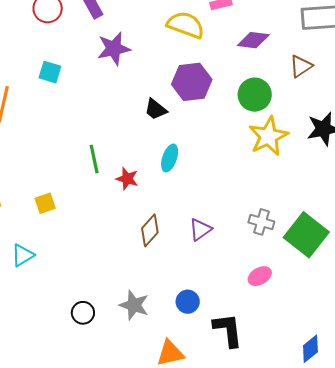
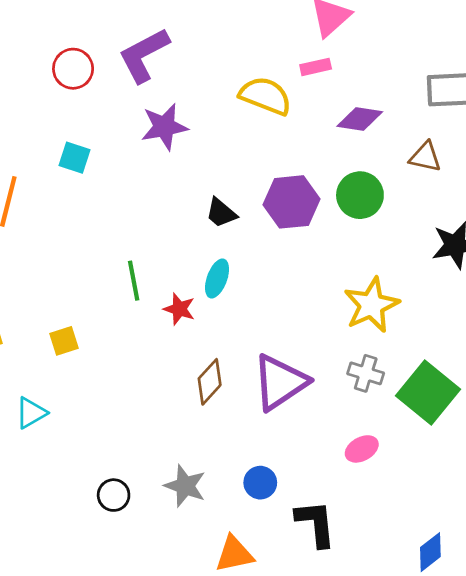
brown triangle: (301, 66) -> (425, 157), turned 45
purple hexagon: (192, 82) -> (291, 202), moved
yellow star: (268, 136) -> (371, 305), moved
cyan ellipse: (170, 158) -> (217, 278), moved
purple triangle: (200, 230) -> (280, 382), size x1.8

